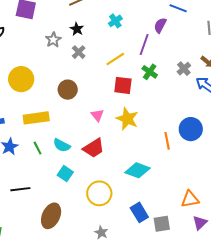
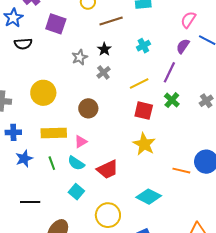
purple semicircle: (160, 25) -> (183, 46), moved
pink triangle: (97, 115) -> (81, 142), moved, turned 32
orange line: (167, 141) -> (181, 171), turned -72

